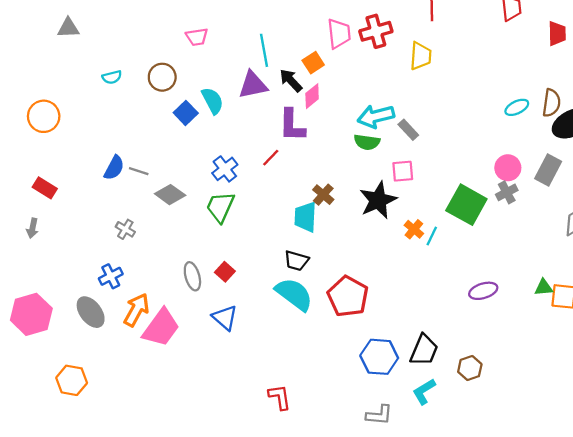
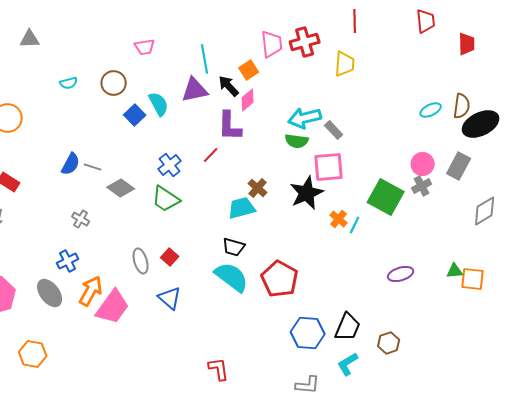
pink square: (403, 171) -> (329, 167), size x1.5
green trapezoid: (220, 207) -> (166, 199), turned -80
cyan trapezoid: (305, 217) -> (242, 208), turned 72

